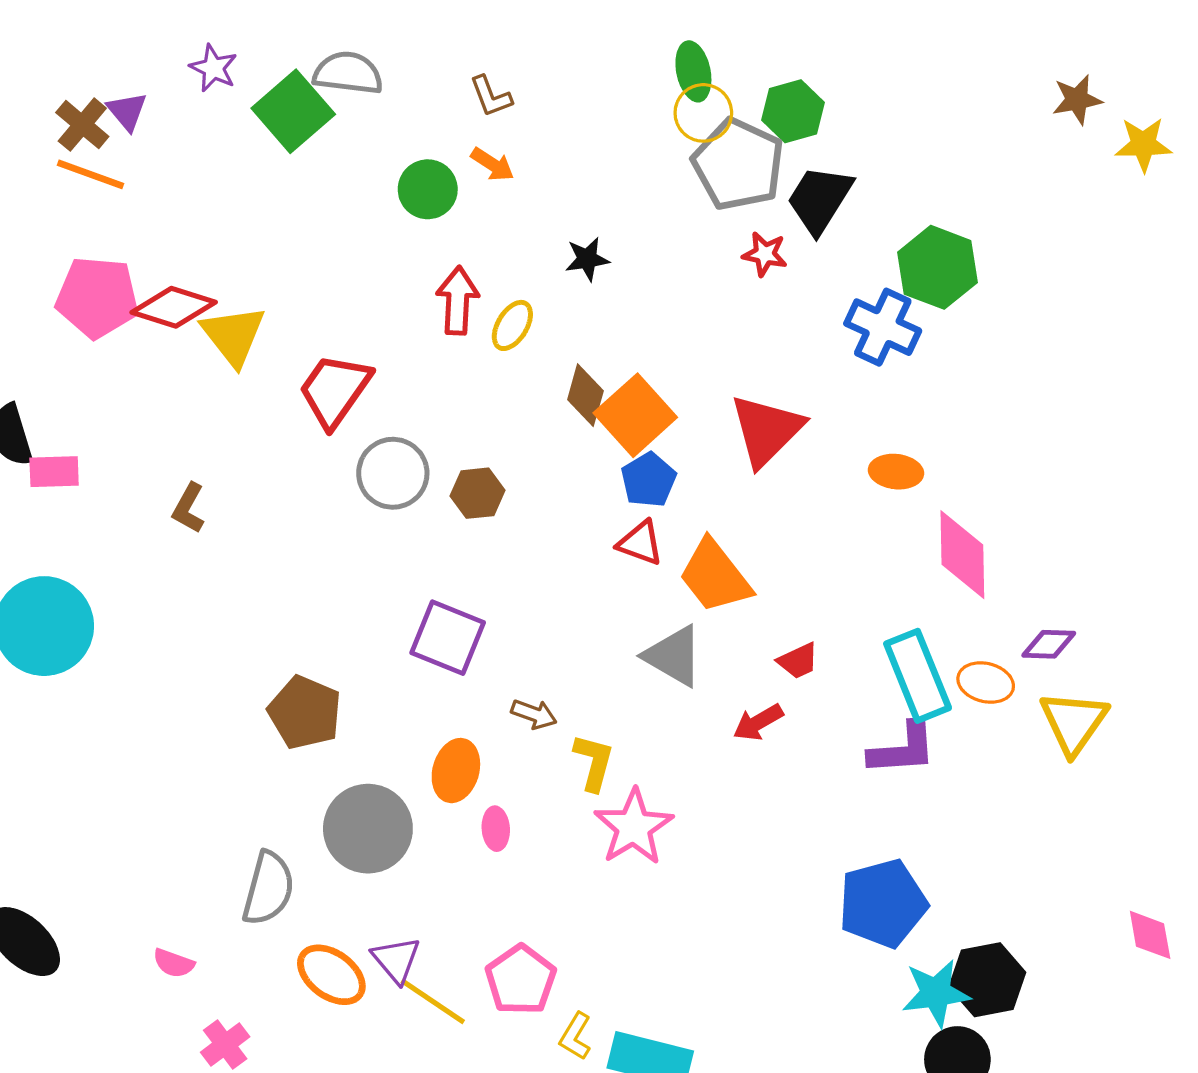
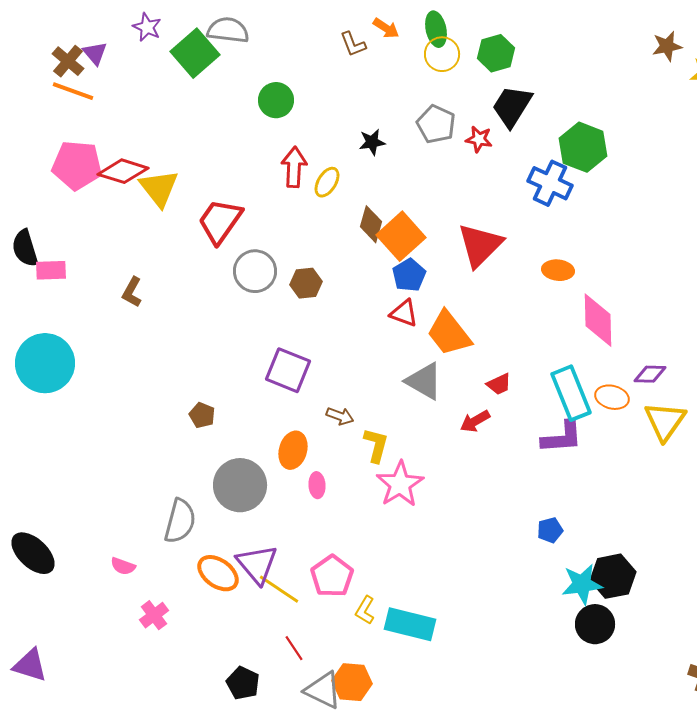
brown L-shape: (491, 96) -> (353, 44), moved
orange arrow: (492, 164) -> (386, 28), moved
gray pentagon: (738, 164) -> (436, 124), moved, size x0.7
brown pentagon: (305, 712) -> (202, 415), size x0.6
blue pentagon: (883, 903) -> (550, 530), size x0.5
purple triangle: (396, 960) -> (257, 564), size x1.4

